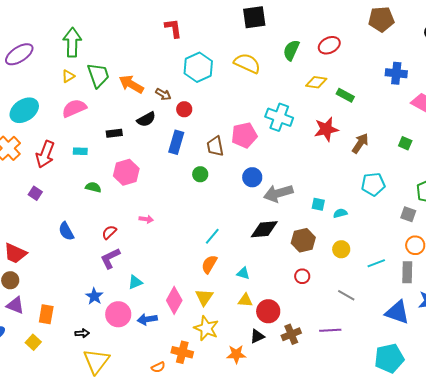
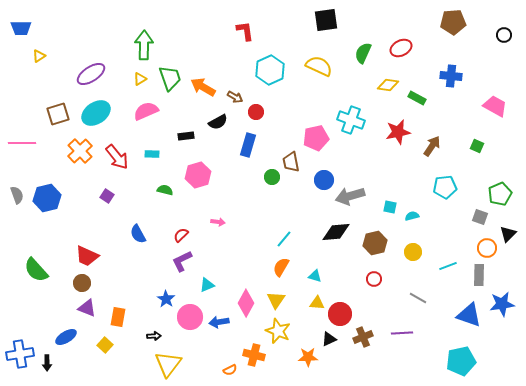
purple ellipse: (19, 54) -> (91, 74), moved
blue cross: (396, 73) -> (451, 76), moved
brown trapezoid: (215, 146) -> (291, 162), moved
red arrow: (45, 154) -> (117, 157), turned -60

